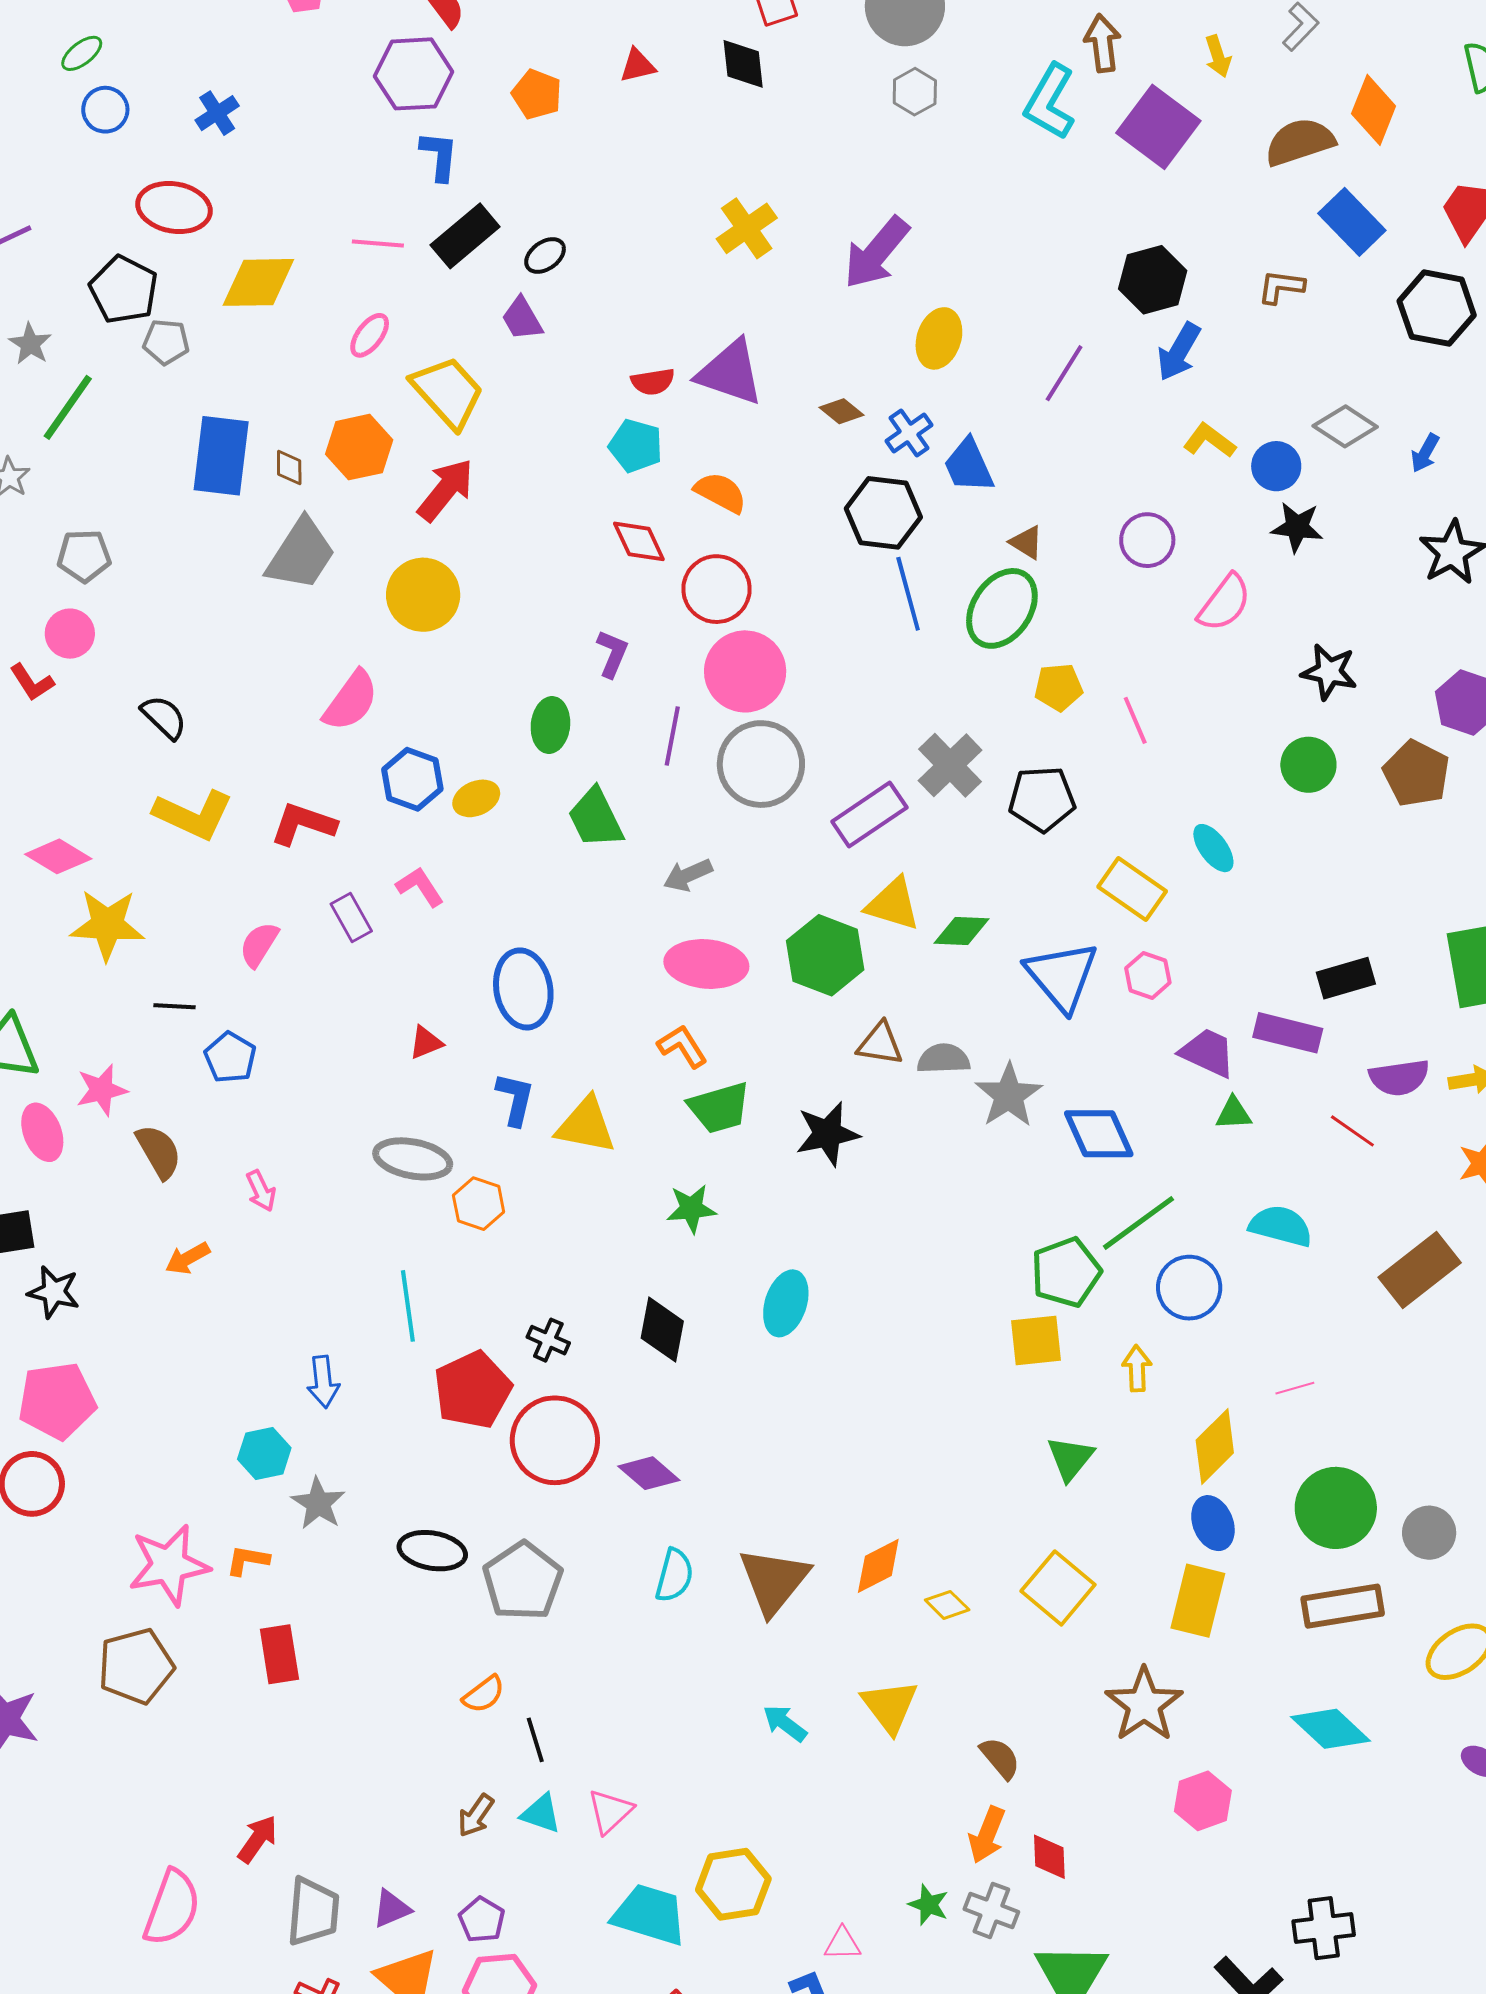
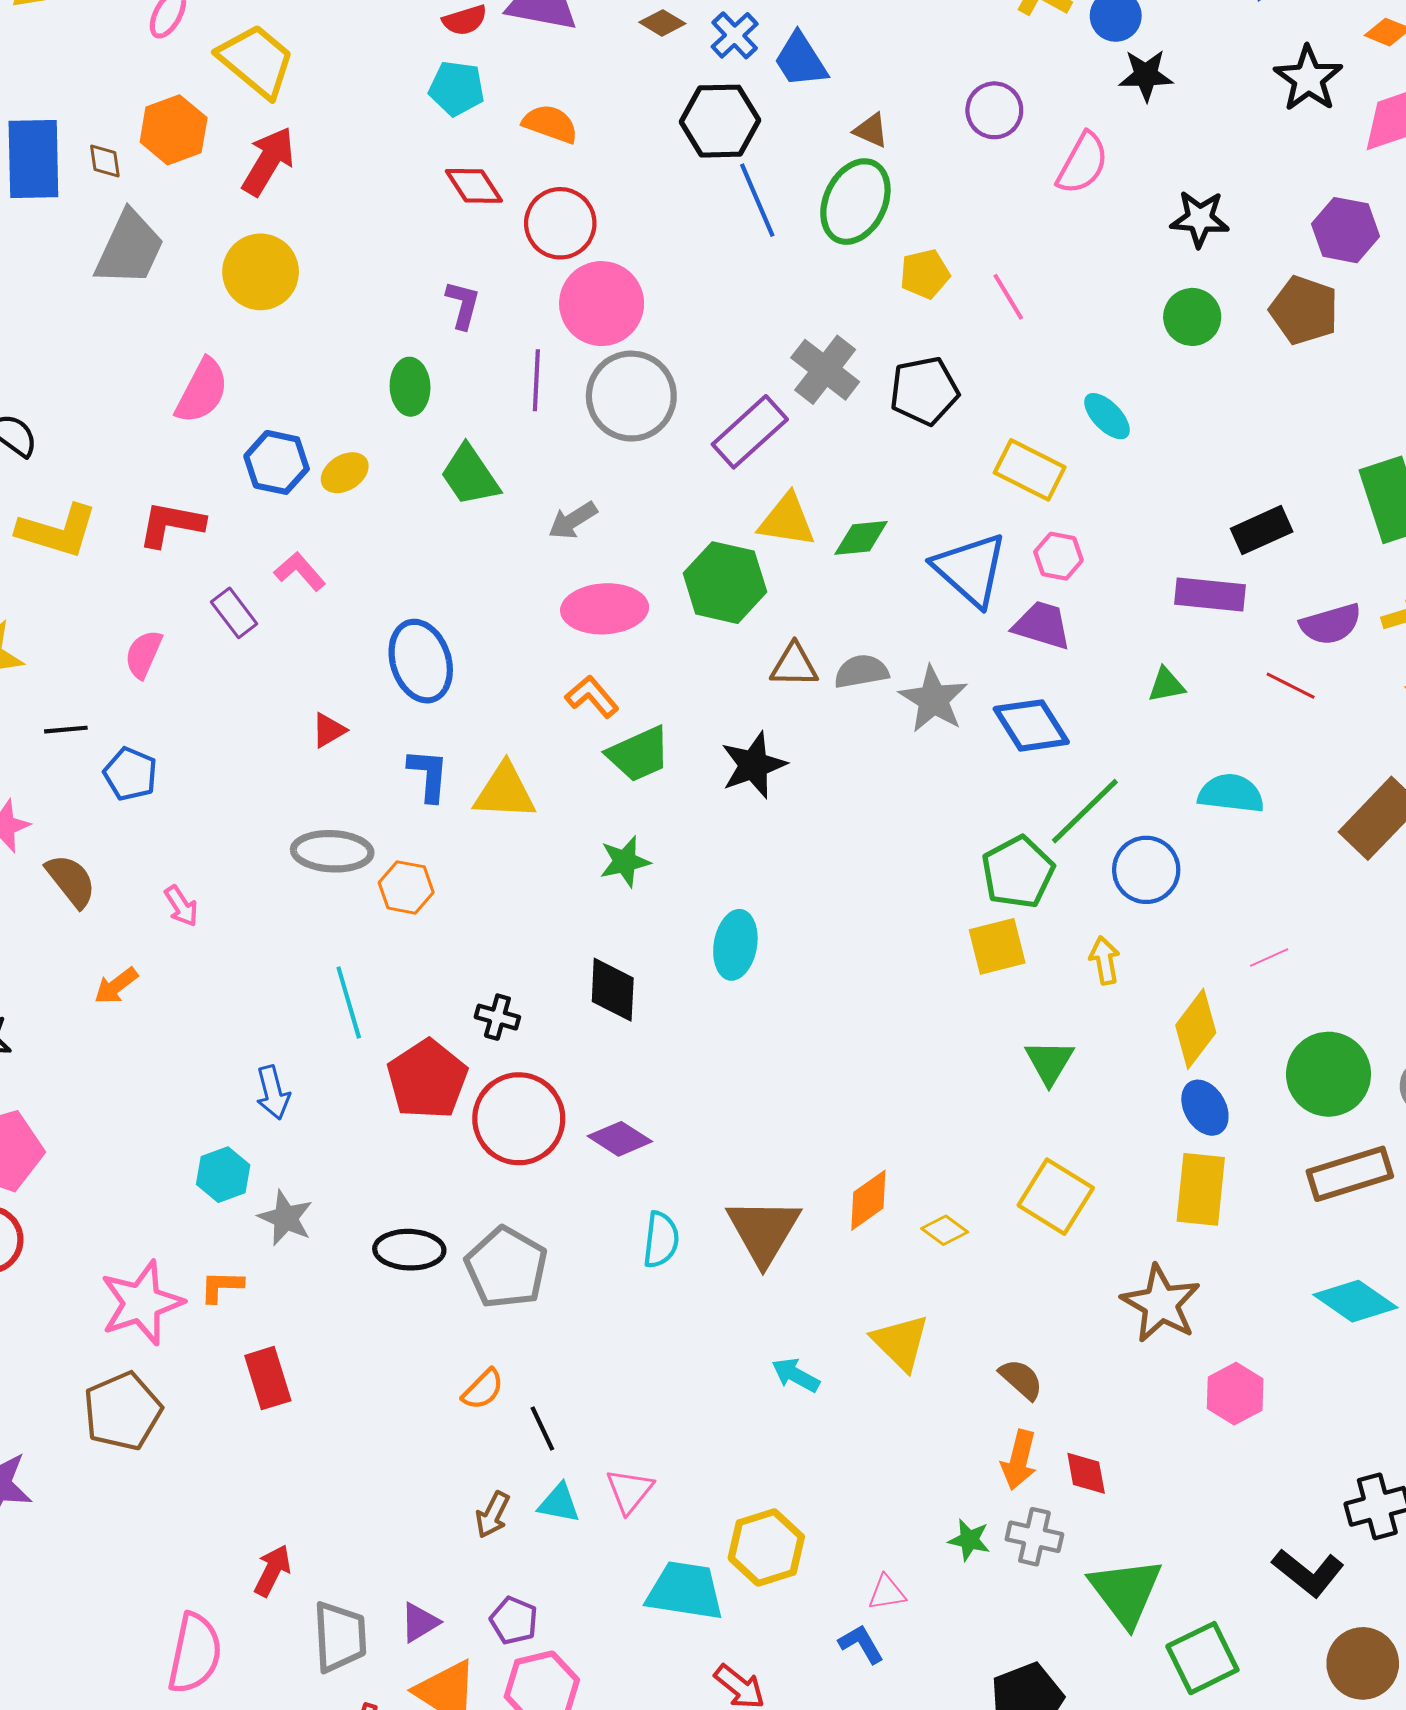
purple trapezoid: (1208, 1053) -> (1042, 625), moved

